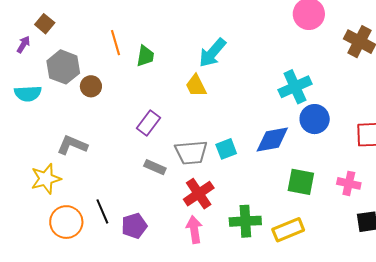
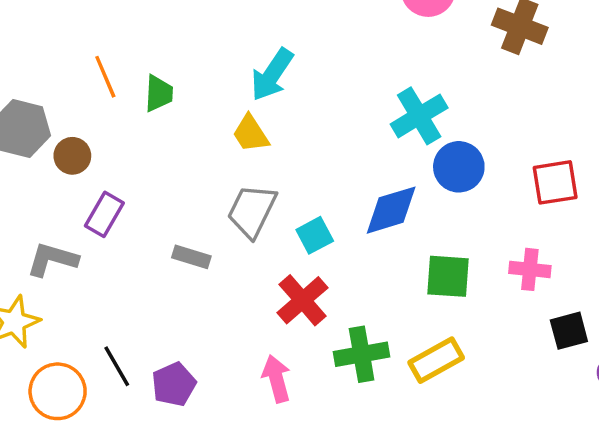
purple rectangle: (149, 123) -> (104, 214), moved
gray trapezoid: (191, 153) -> (252, 211), moved, turned 128
gray rectangle: (155, 167) -> (191, 257), moved
red cross: (199, 194) -> (303, 300), moved

